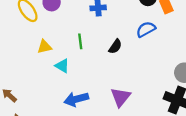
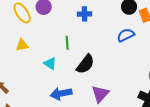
black semicircle: (115, 46) -> (85, 64), moved, size x1.5
yellow triangle: (44, 47) -> (22, 45), moved

